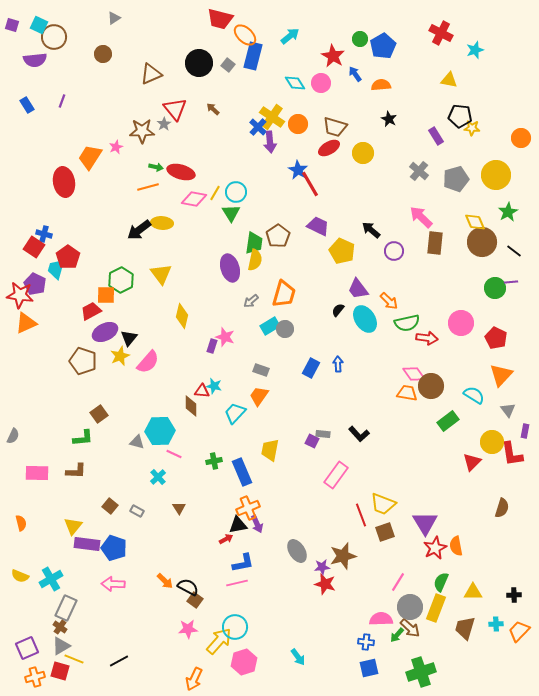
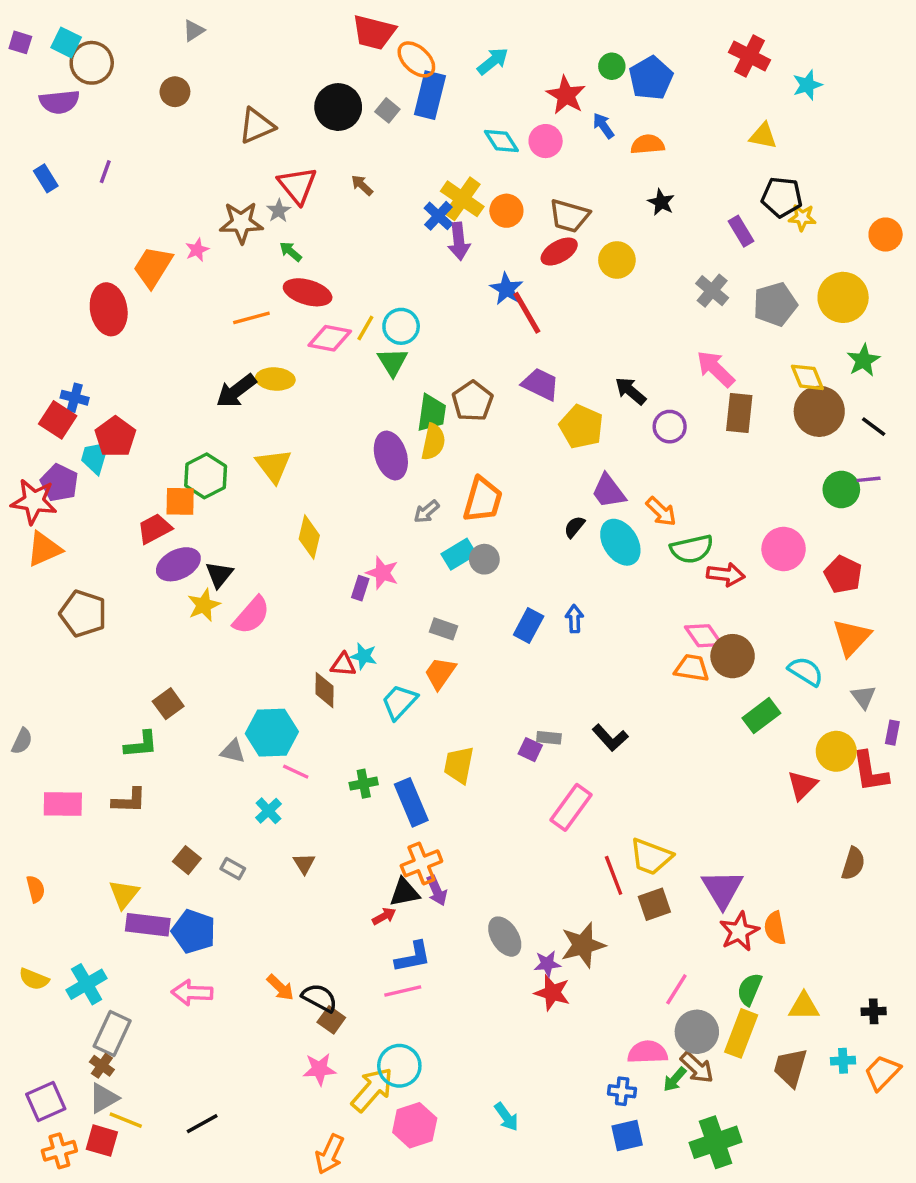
green arrow: (156, 167) -> (291, 252), moved, turned -152
brown pentagon: (83, 361) -> (83, 614), moved

